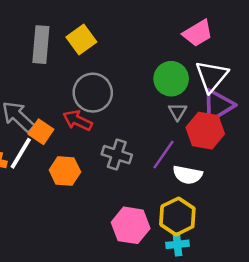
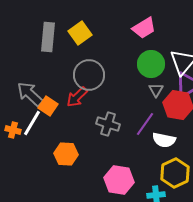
pink trapezoid: (198, 33) -> (144, 28), moved
red arrow: (78, 120) -> (77, 97), turned -70
orange hexagon: (65, 171) -> (66, 154), moved
yellow hexagon: (177, 216) -> (175, 173), moved

